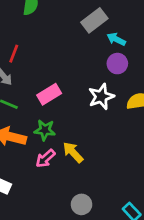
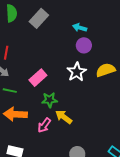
gray rectangle: (94, 20) -> (39, 18), moved
green star: (45, 130) -> (49, 100), moved

